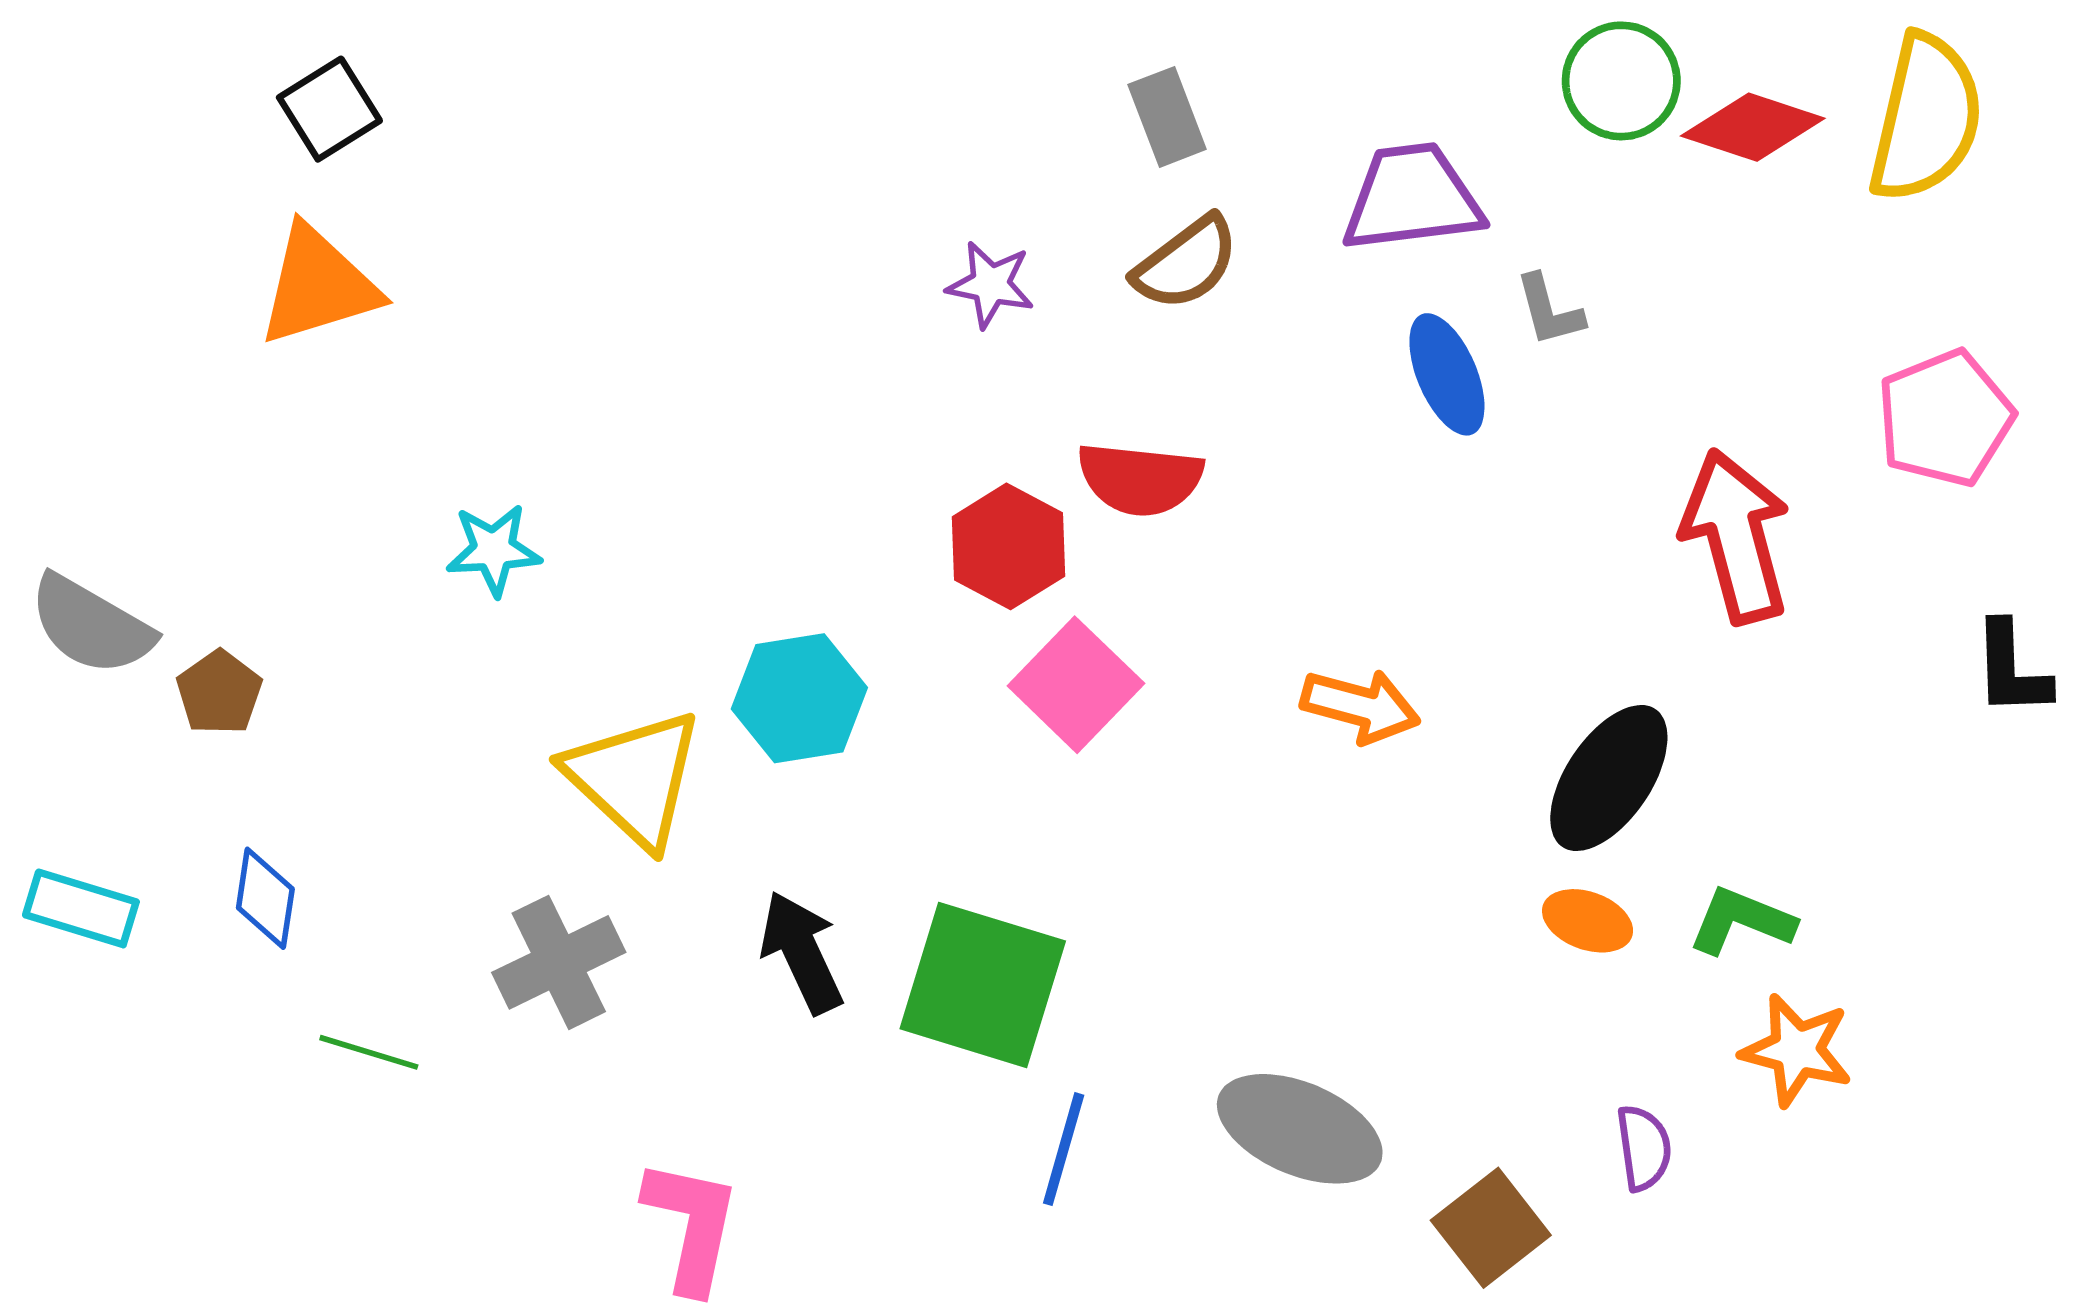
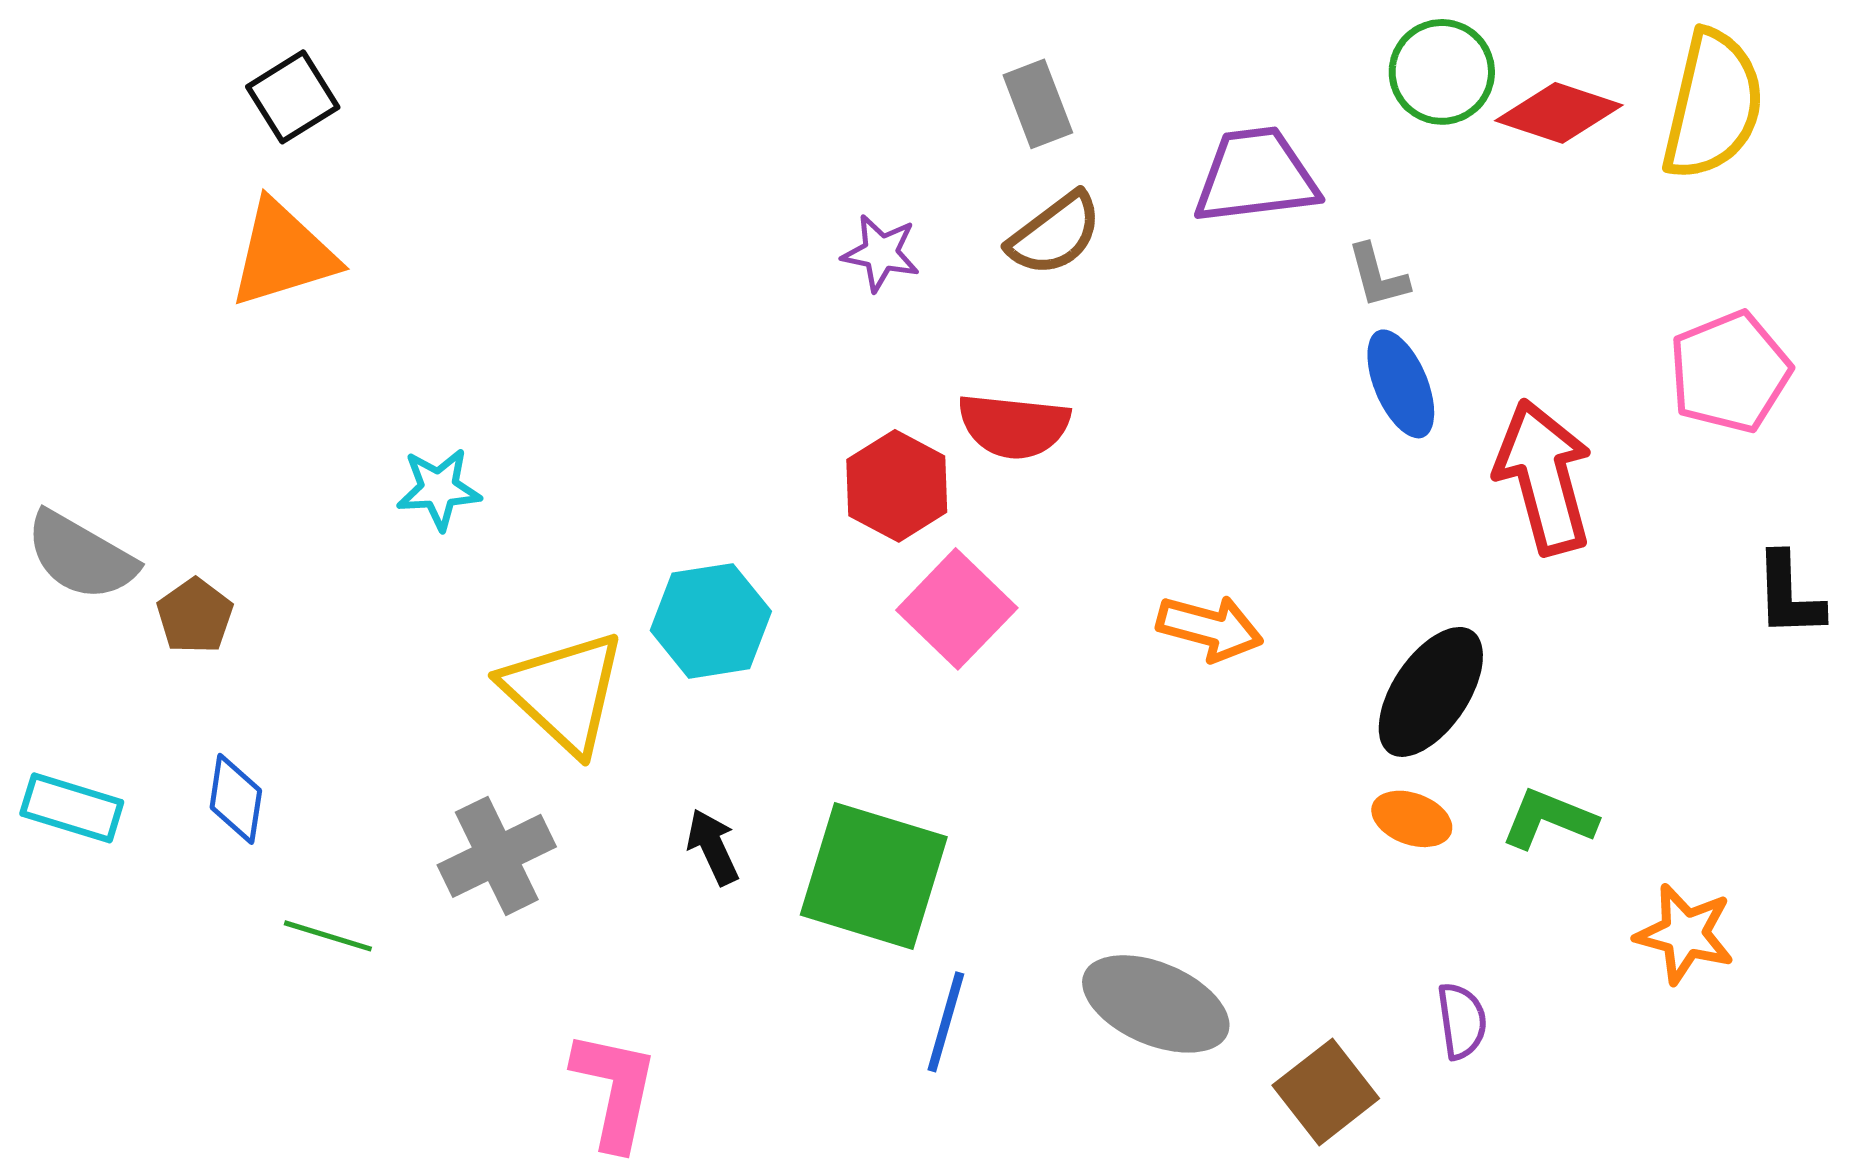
blue ellipse: (1447, 374) -> (1401, 384), moved
black arrow: (802, 952) -> (713, 847), size x0.7
orange star: (1797, 1050) -> (1685, 934), moved

